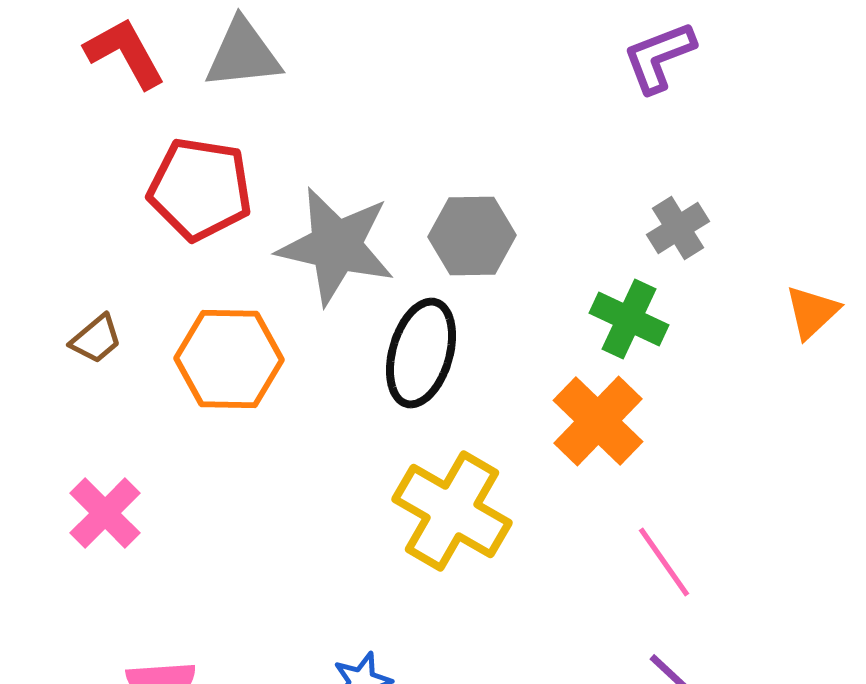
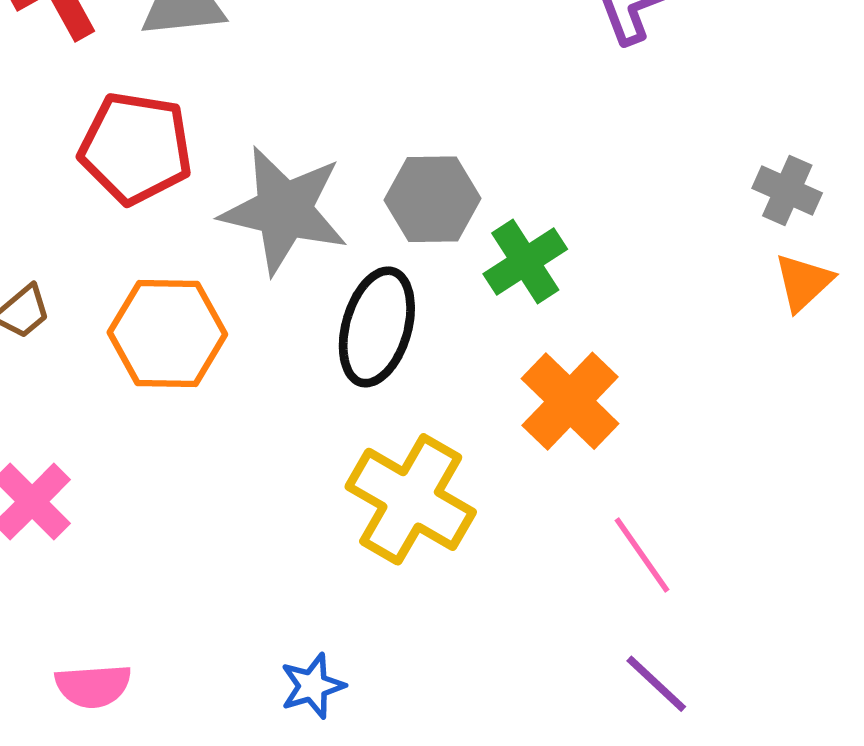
gray cross: (678, 228) -> (787, 191), moved, turned -34
green cross: (629, 319) -> (525, 261), moved, turned 32

